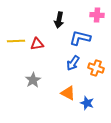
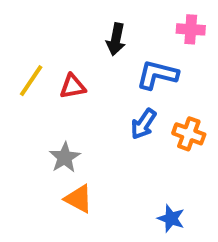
yellow line: (16, 41) -> (31, 81), turned -54
orange triangle: (68, 93) -> (78, 199), moved
blue star: (87, 103) -> (171, 218), moved

